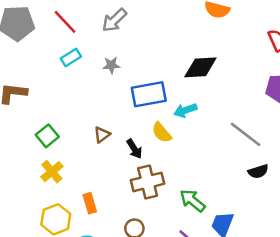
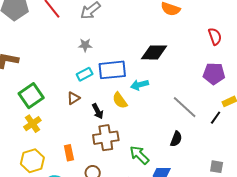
cyan rectangle: (71, 57) -> (85, 74), moved
green square: (47, 136) -> (31, 96), size x1.4
black semicircle: (258, 171) -> (176, 139), moved, turned -56
orange rectangle: (90, 203) -> (69, 153), moved

